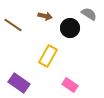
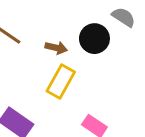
brown arrow: (45, 16) -> (56, 48), moved

